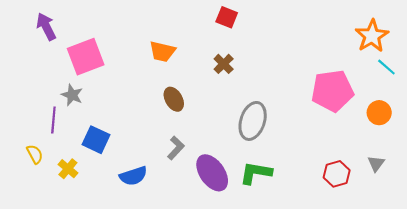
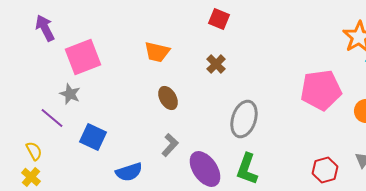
purple line: (53, 120) -> (52, 118), turned -55
yellow cross: (68, 169) -> (31, 177), moved
green L-shape: (256, 173) -> (247, 169), turned -80

